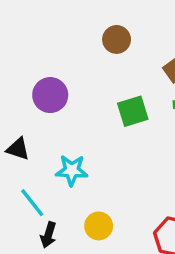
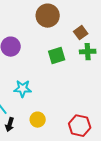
brown circle: (117, 39) -> (48, 16), size x1.5

